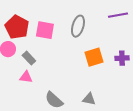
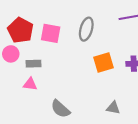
gray rectangle: (29, 58) -> (33, 64), turned -48
gray triangle: (89, 99) -> (113, 108), moved

